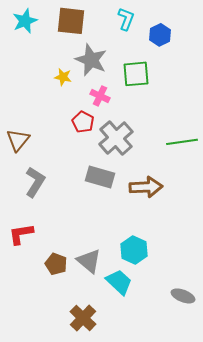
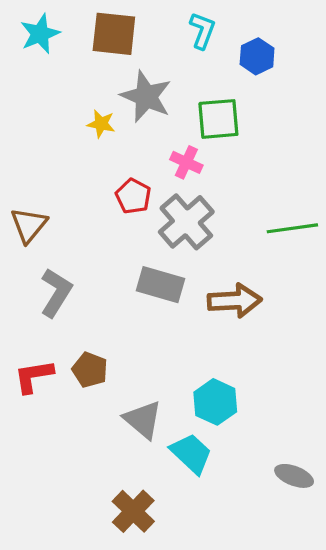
pink cross: (100, 96) -> (186, 162), moved
brown pentagon: (56, 264) -> (90, 370), moved

